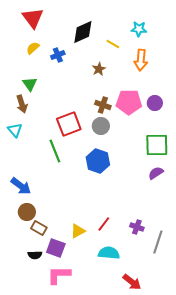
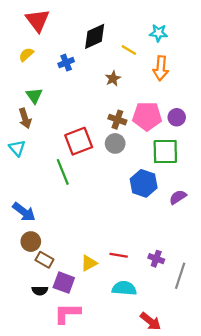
yellow semicircle: (33, 48) -> (26, 55), moved
green square: (157, 145) -> (165, 151), moved
blue hexagon: (98, 161) -> (144, 183), moved
red line: (104, 224) -> (119, 255), turned 63

